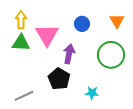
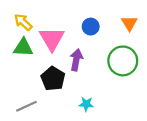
yellow arrow: (21, 20) -> (23, 22), turned -48
black pentagon: (59, 79) -> (53, 79), moved
cyan star: (92, 93) -> (86, 104), moved

